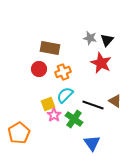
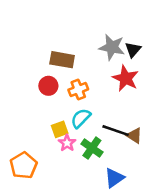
gray star: (90, 38) -> (112, 47), size x1.5
brown triangle: (115, 101) -> (134, 136), moved
blue triangle: (92, 143) -> (114, 178), turned 30

